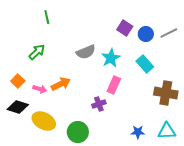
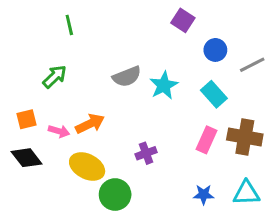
purple square: (125, 28) -> (183, 20), moved
gray line: (169, 33) -> (252, 65), moved
orange square: (18, 81) -> (27, 119), turned 32
pink rectangle: (114, 85) -> (207, 140), moved
black diamond: (18, 107) -> (27, 158), turned 35
yellow ellipse: (44, 121) -> (87, 166), moved

